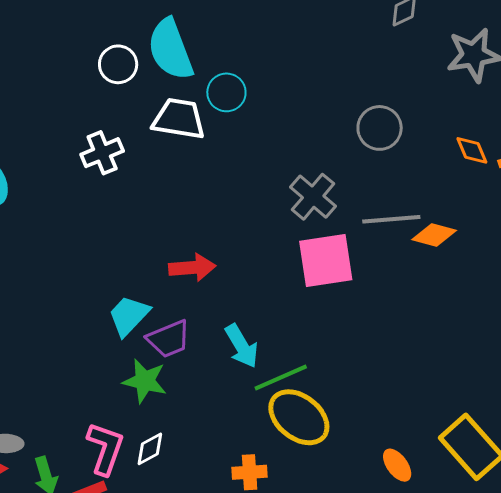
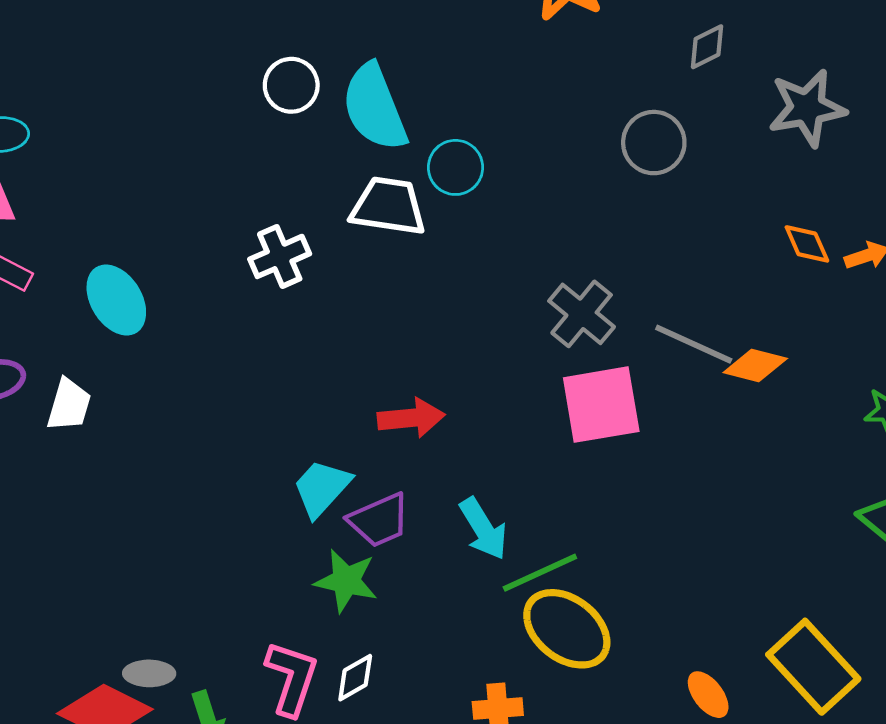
white circle: (118, 64) -> (291, 85), moved
gray circle: (380, 128) -> (654, 143), moved
gray line: (391, 219) -> (694, 344), turned 30

